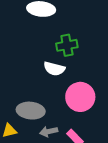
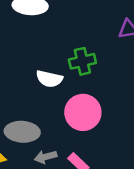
green cross: (67, 45) -> (82, 61), moved

